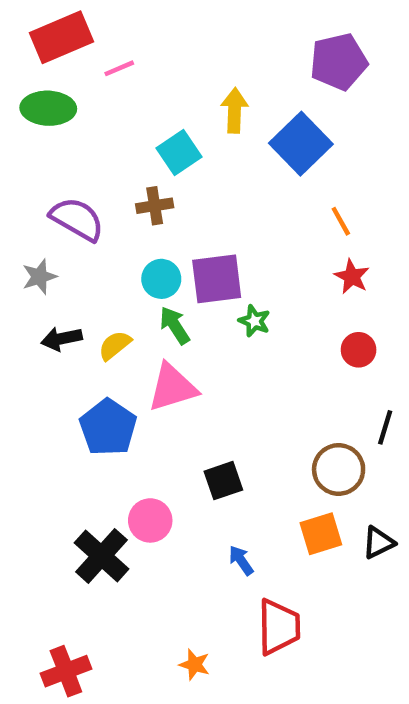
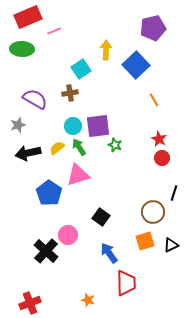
red star: (352, 277) -> (159, 139), moved
black arrow: (62, 339) -> (28, 153), size x1.4
yellow semicircle: (115, 345) -> (57, 148), moved
black square: (223, 481) -> (101, 217), turned -36
blue arrow: (241, 560) -> (109, 253), size x1.5

